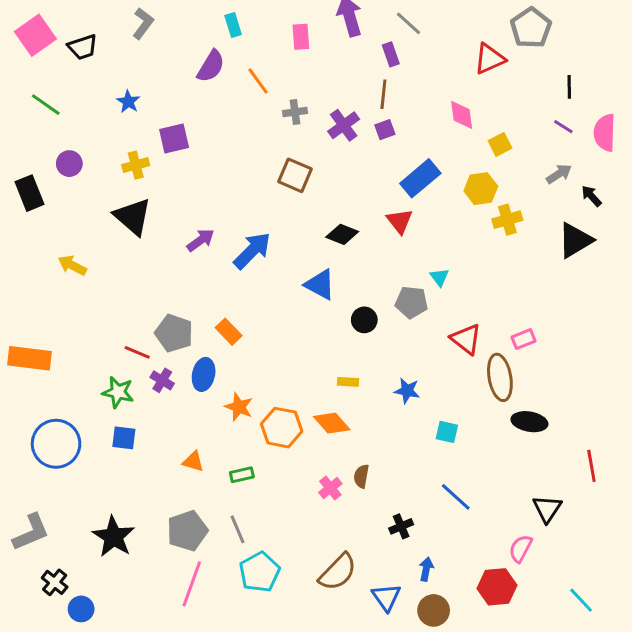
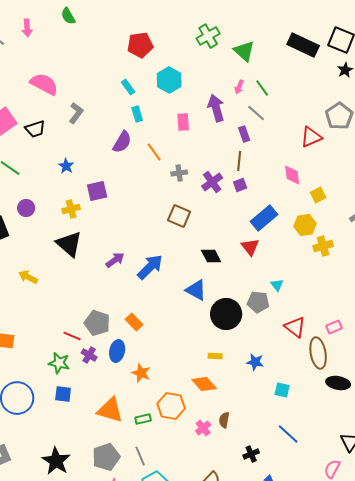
black diamond: (342, 234) -> (211, 256), turned 40
black circle: (364, 320) -> (226, 314), size x1.8
orange hexagon: (282, 428) -> (171, 406), moved
orange triangle: (193, 461) -> (110, 410), size x1.8

